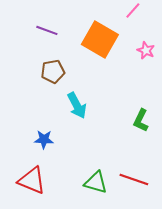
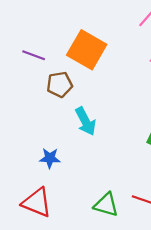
purple line: (47, 30) -> (34, 55), moved
orange square: (100, 39) -> (87, 50), moved

